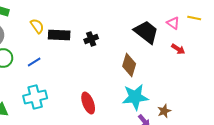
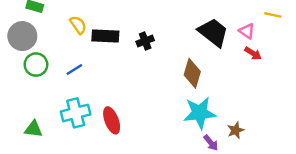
pink triangle: (173, 23) -> (247, 31), moved
red ellipse: (88, 103) -> (112, 120), moved

